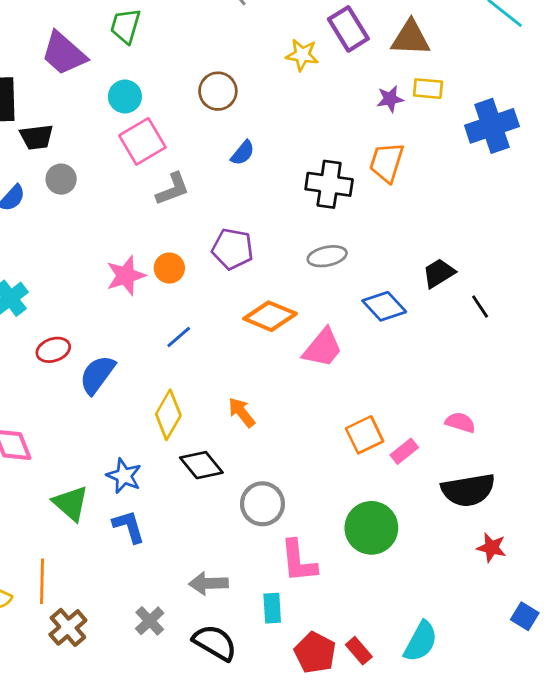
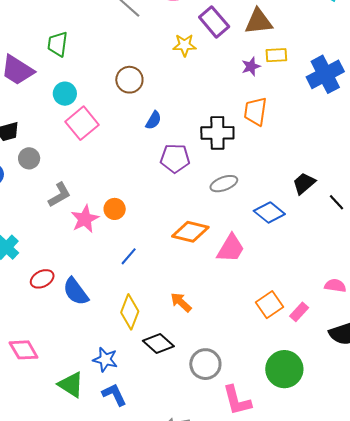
gray L-shape: (173, 189) -> (59, 195), moved
purple pentagon: (233, 249) -> (175, 158), moved
blue semicircle: (97, 375) -> (76, 292), turned -64

